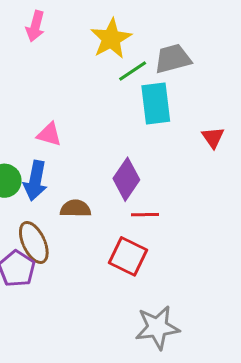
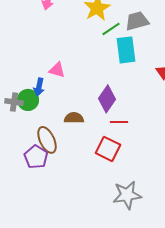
blue arrow: (35, 181) -> (39, 87), moved, size x0.7

